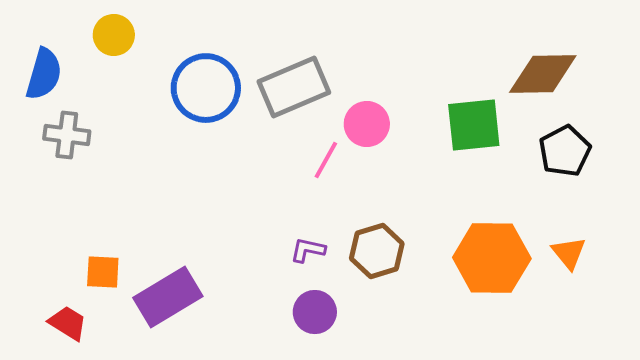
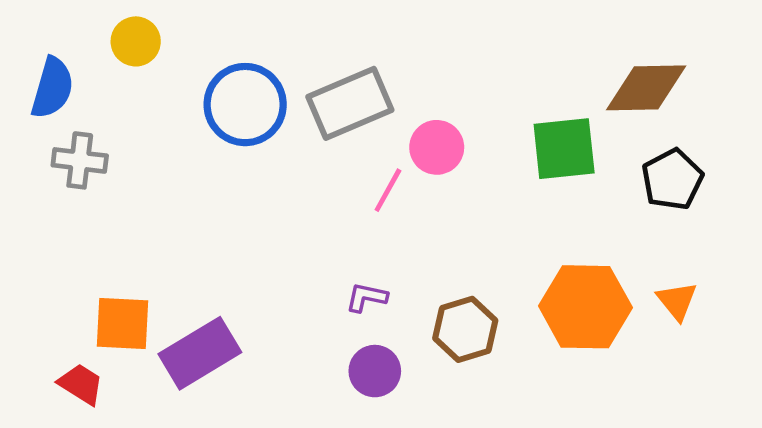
brown hexagon: (377, 251) -> (465, 329), moved
orange square: (103, 272) -> (123, 323), size x1.4

